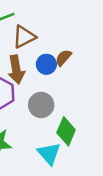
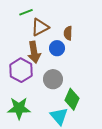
brown semicircle: (63, 58) -> (68, 33), moved, turned -40

